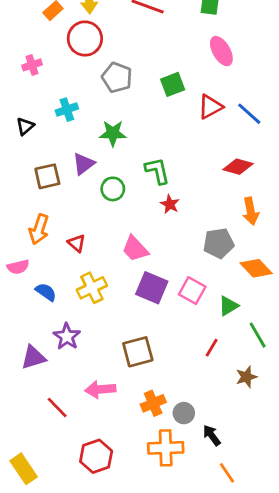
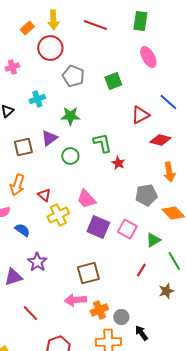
red triangle: (210, 107) -> (140, 115), moved
red star: (170, 204) -> (118, 163), moved
yellow cross: (92, 288) -> (58, 215), moved
pink arrow: (100, 389) -> (75, 300), moved

